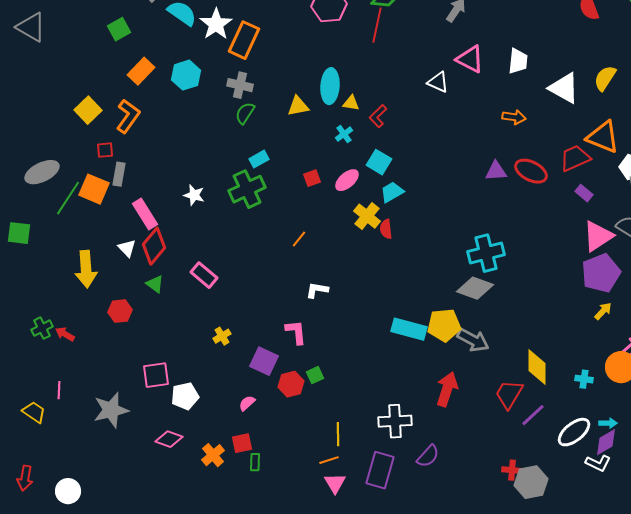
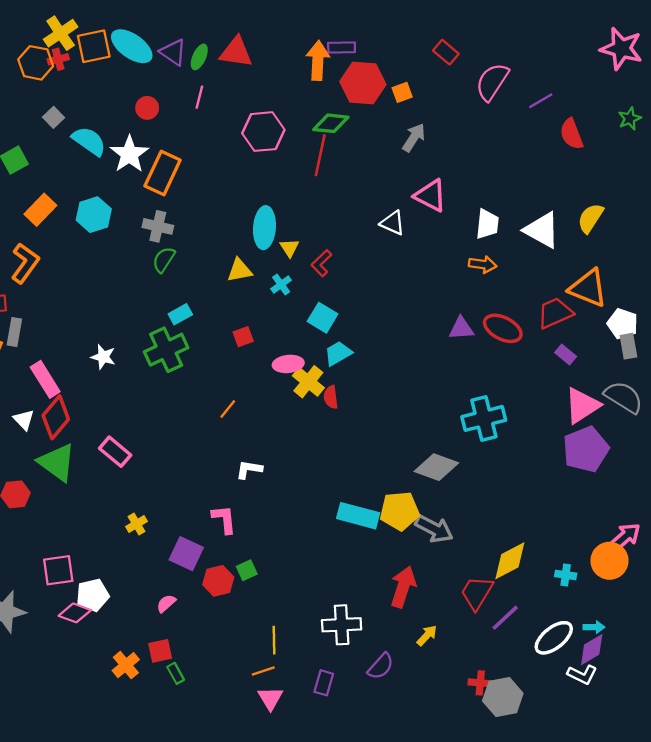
white trapezoid: (518, 61) -> (487, 224), moved
yellow triangle: (351, 103) -> (289, 248), turned 48
yellow triangle: (298, 106) -> (240, 270), moved
pink ellipse: (347, 180) -> (288, 364), moved, turned 35
cyan cross: (486, 253) -> (484, 418), moved
green triangle: (155, 284) -> (57, 462), size x1.8
yellow arrow: (603, 311) -> (427, 635), moved
yellow diamond: (537, 367) -> (510, 561), turned 63
pink diamond: (169, 439) -> (75, 613), moved
green rectangle: (255, 462) -> (176, 673), turned -30
purple rectangle: (380, 470) -> (324, 683), size x0.6

